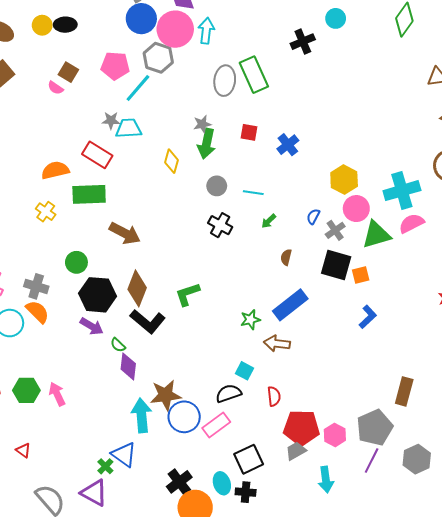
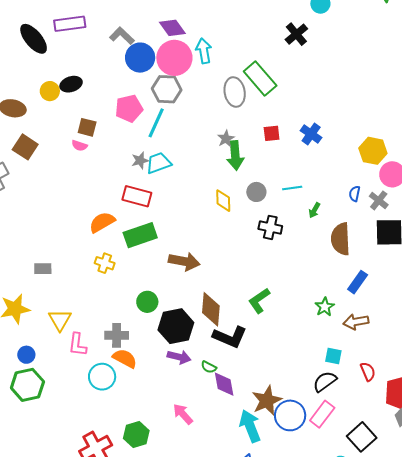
yellow diamond: (171, 161) -> (223, 201), moved
brown semicircle: (286, 257) -> (341, 239), size x2.0
blue rectangle: (290, 305) -> (358, 282), size x0.7
pink arrow: (57, 394) -> (183, 414), moved

